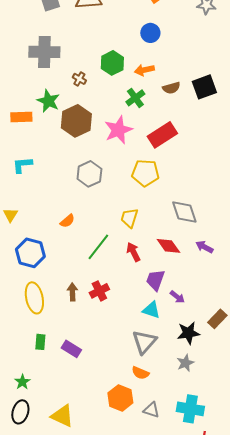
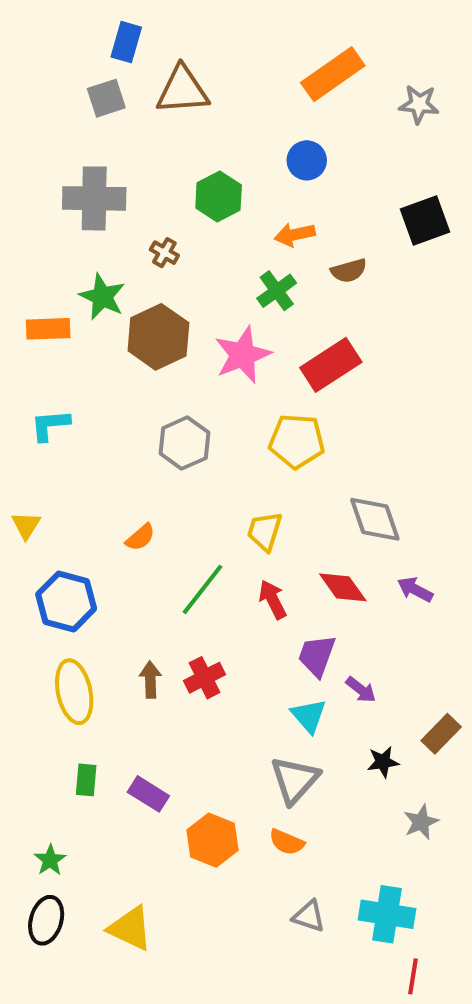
green hexagon: (112, 63) -> (219, 196), moved
black square: (204, 87) -> (425, 221), moved
cyan triangle: (151, 310) -> (309, 716), turned 30
black star: (188, 333) -> (383, 762), size x0.7
gray star: (185, 363) -> (421, 822), moved
orange hexagon: (120, 398) -> (213, 840), moved

